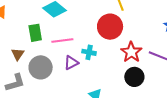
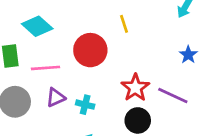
red circle: (110, 27) -> (90, 50), moved
cyan cross: (89, 52) -> (85, 105), moved

